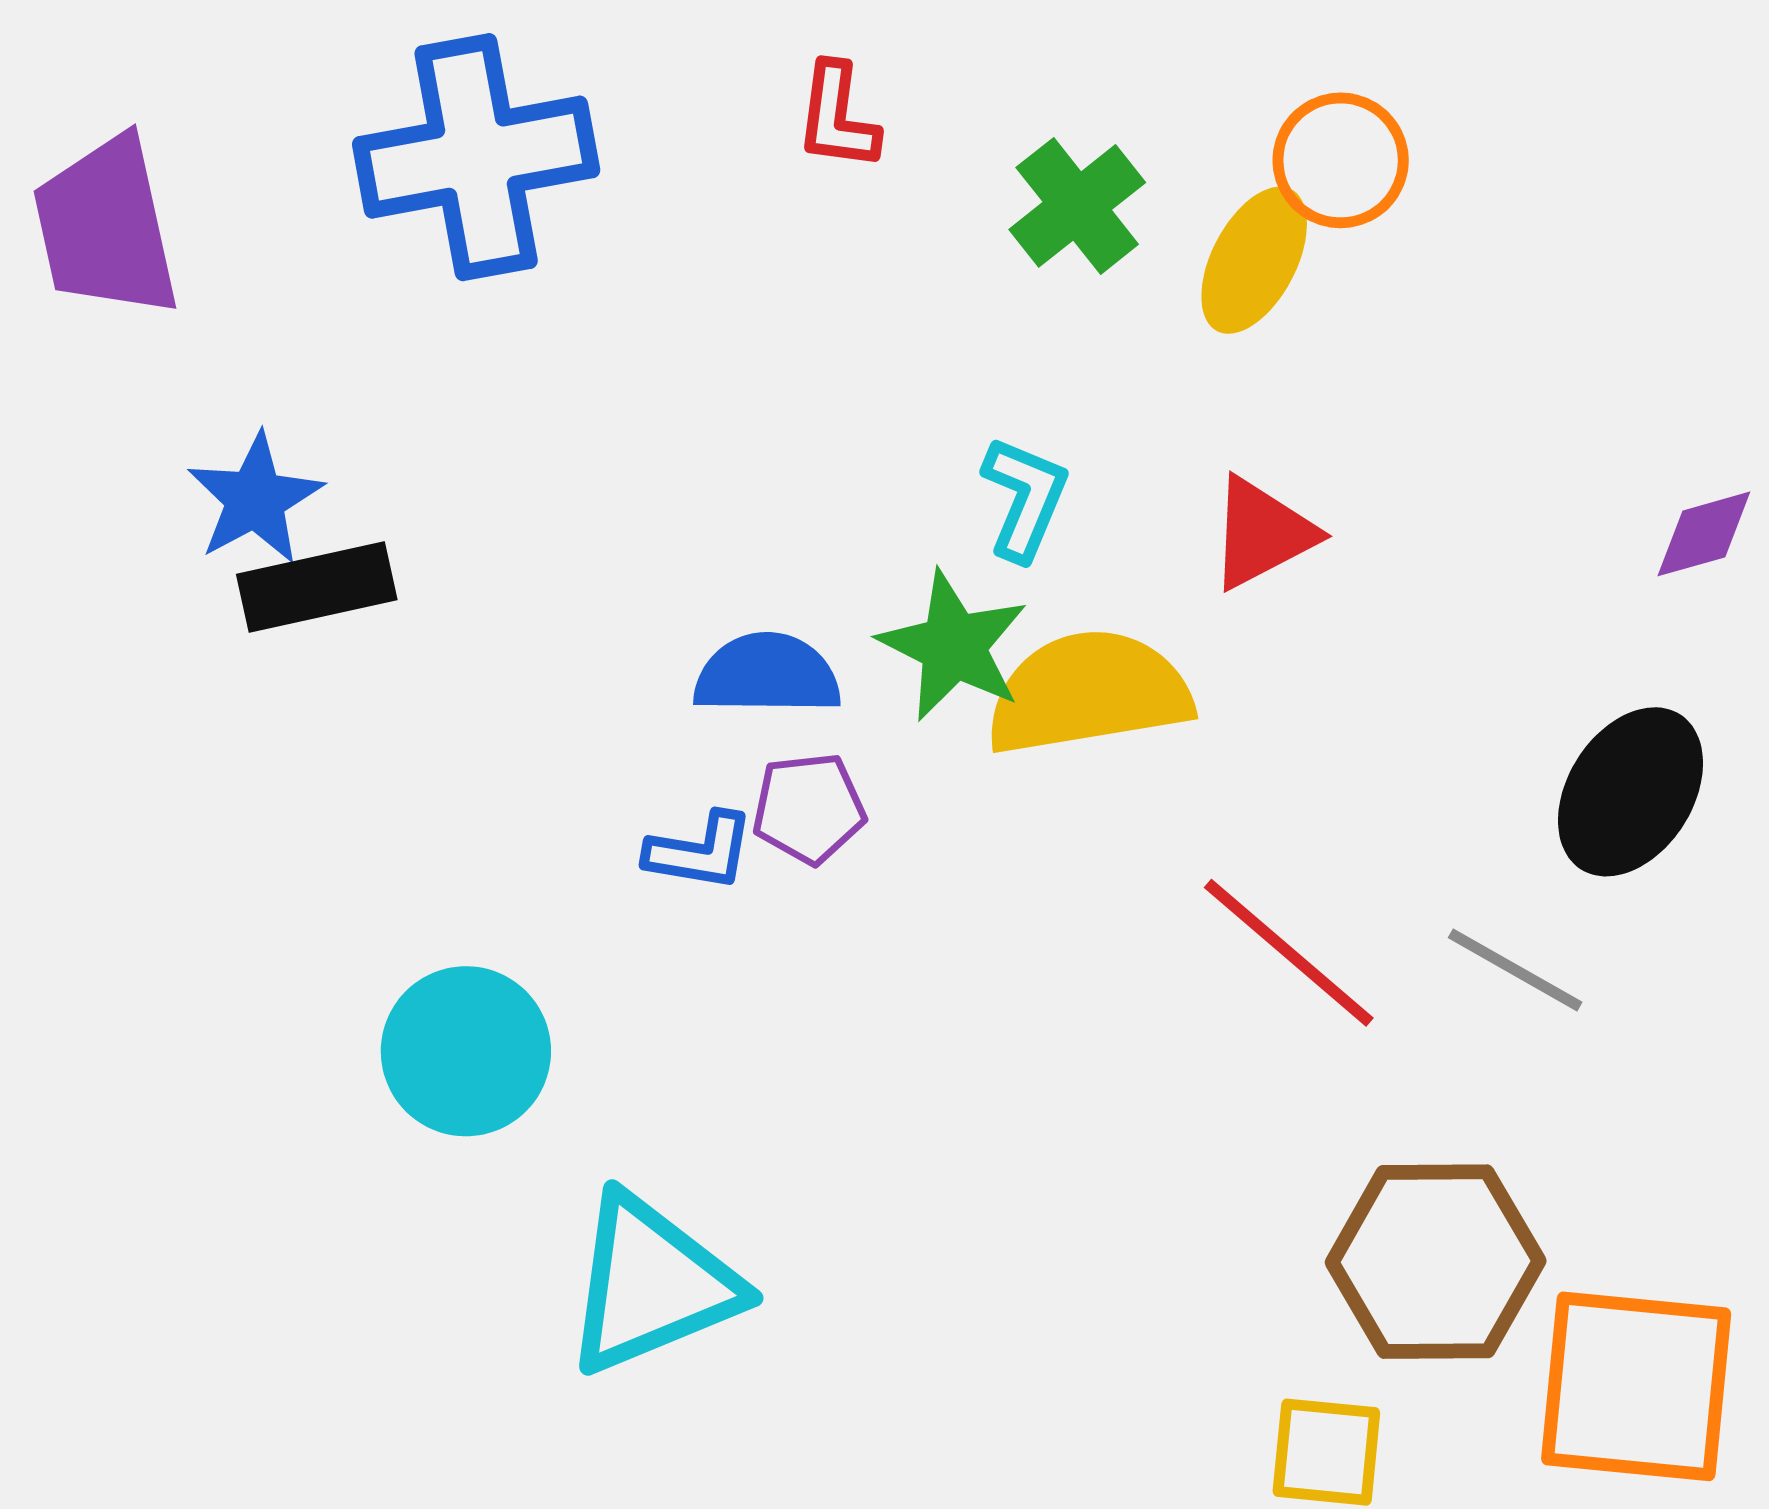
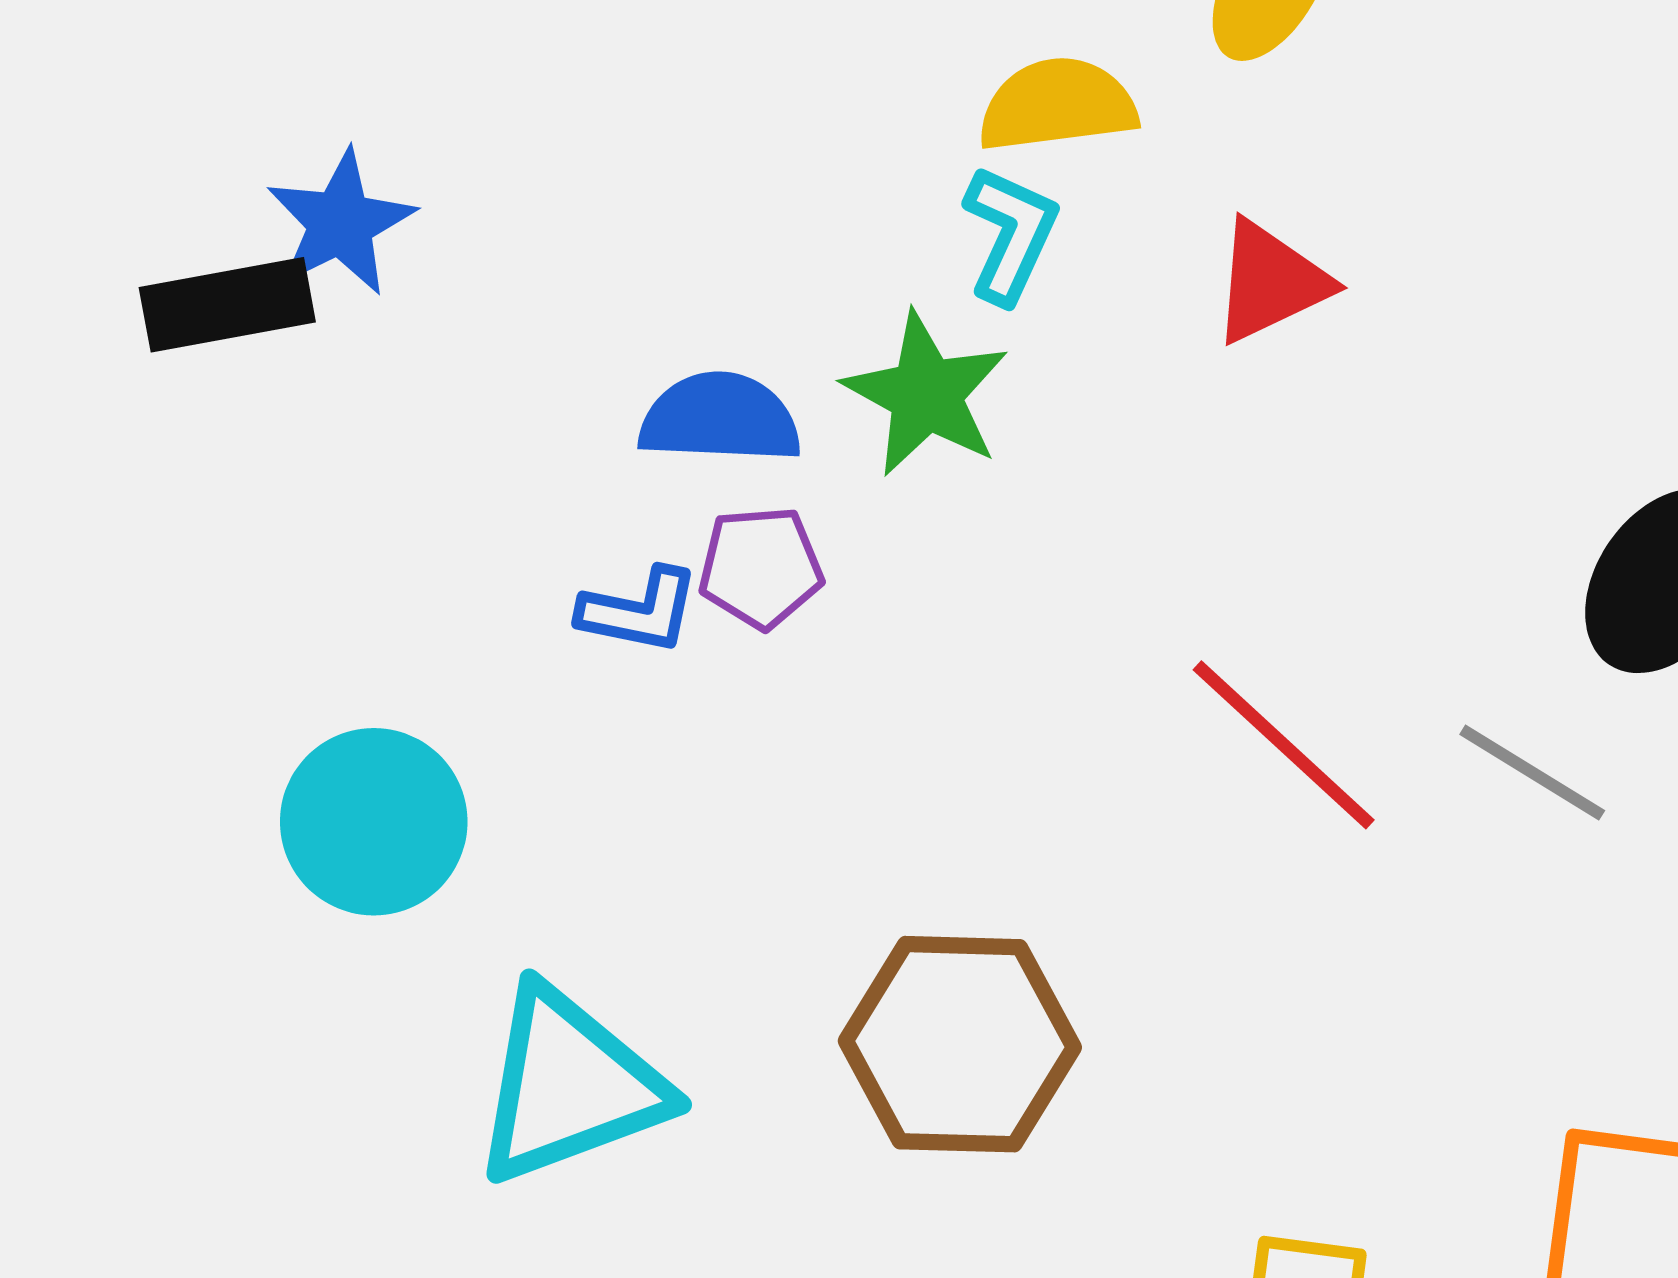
blue star: (255, 499) -> (341, 223), moved
yellow semicircle: (1089, 693) -> (1057, 105), moved, size x0.7
brown hexagon: (1436, 1262) -> (960, 1044), moved

